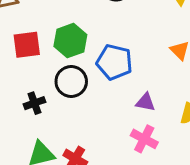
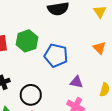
black circle: (71, 82) -> (31, 95), moved

